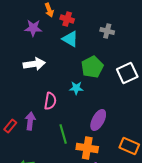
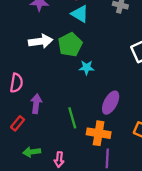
green pentagon: (92, 67) -> (70, 45), moved
pink semicircle: (50, 101) -> (16, 83), moved
red rectangle: (10, 126) -> (18, 123), moved

